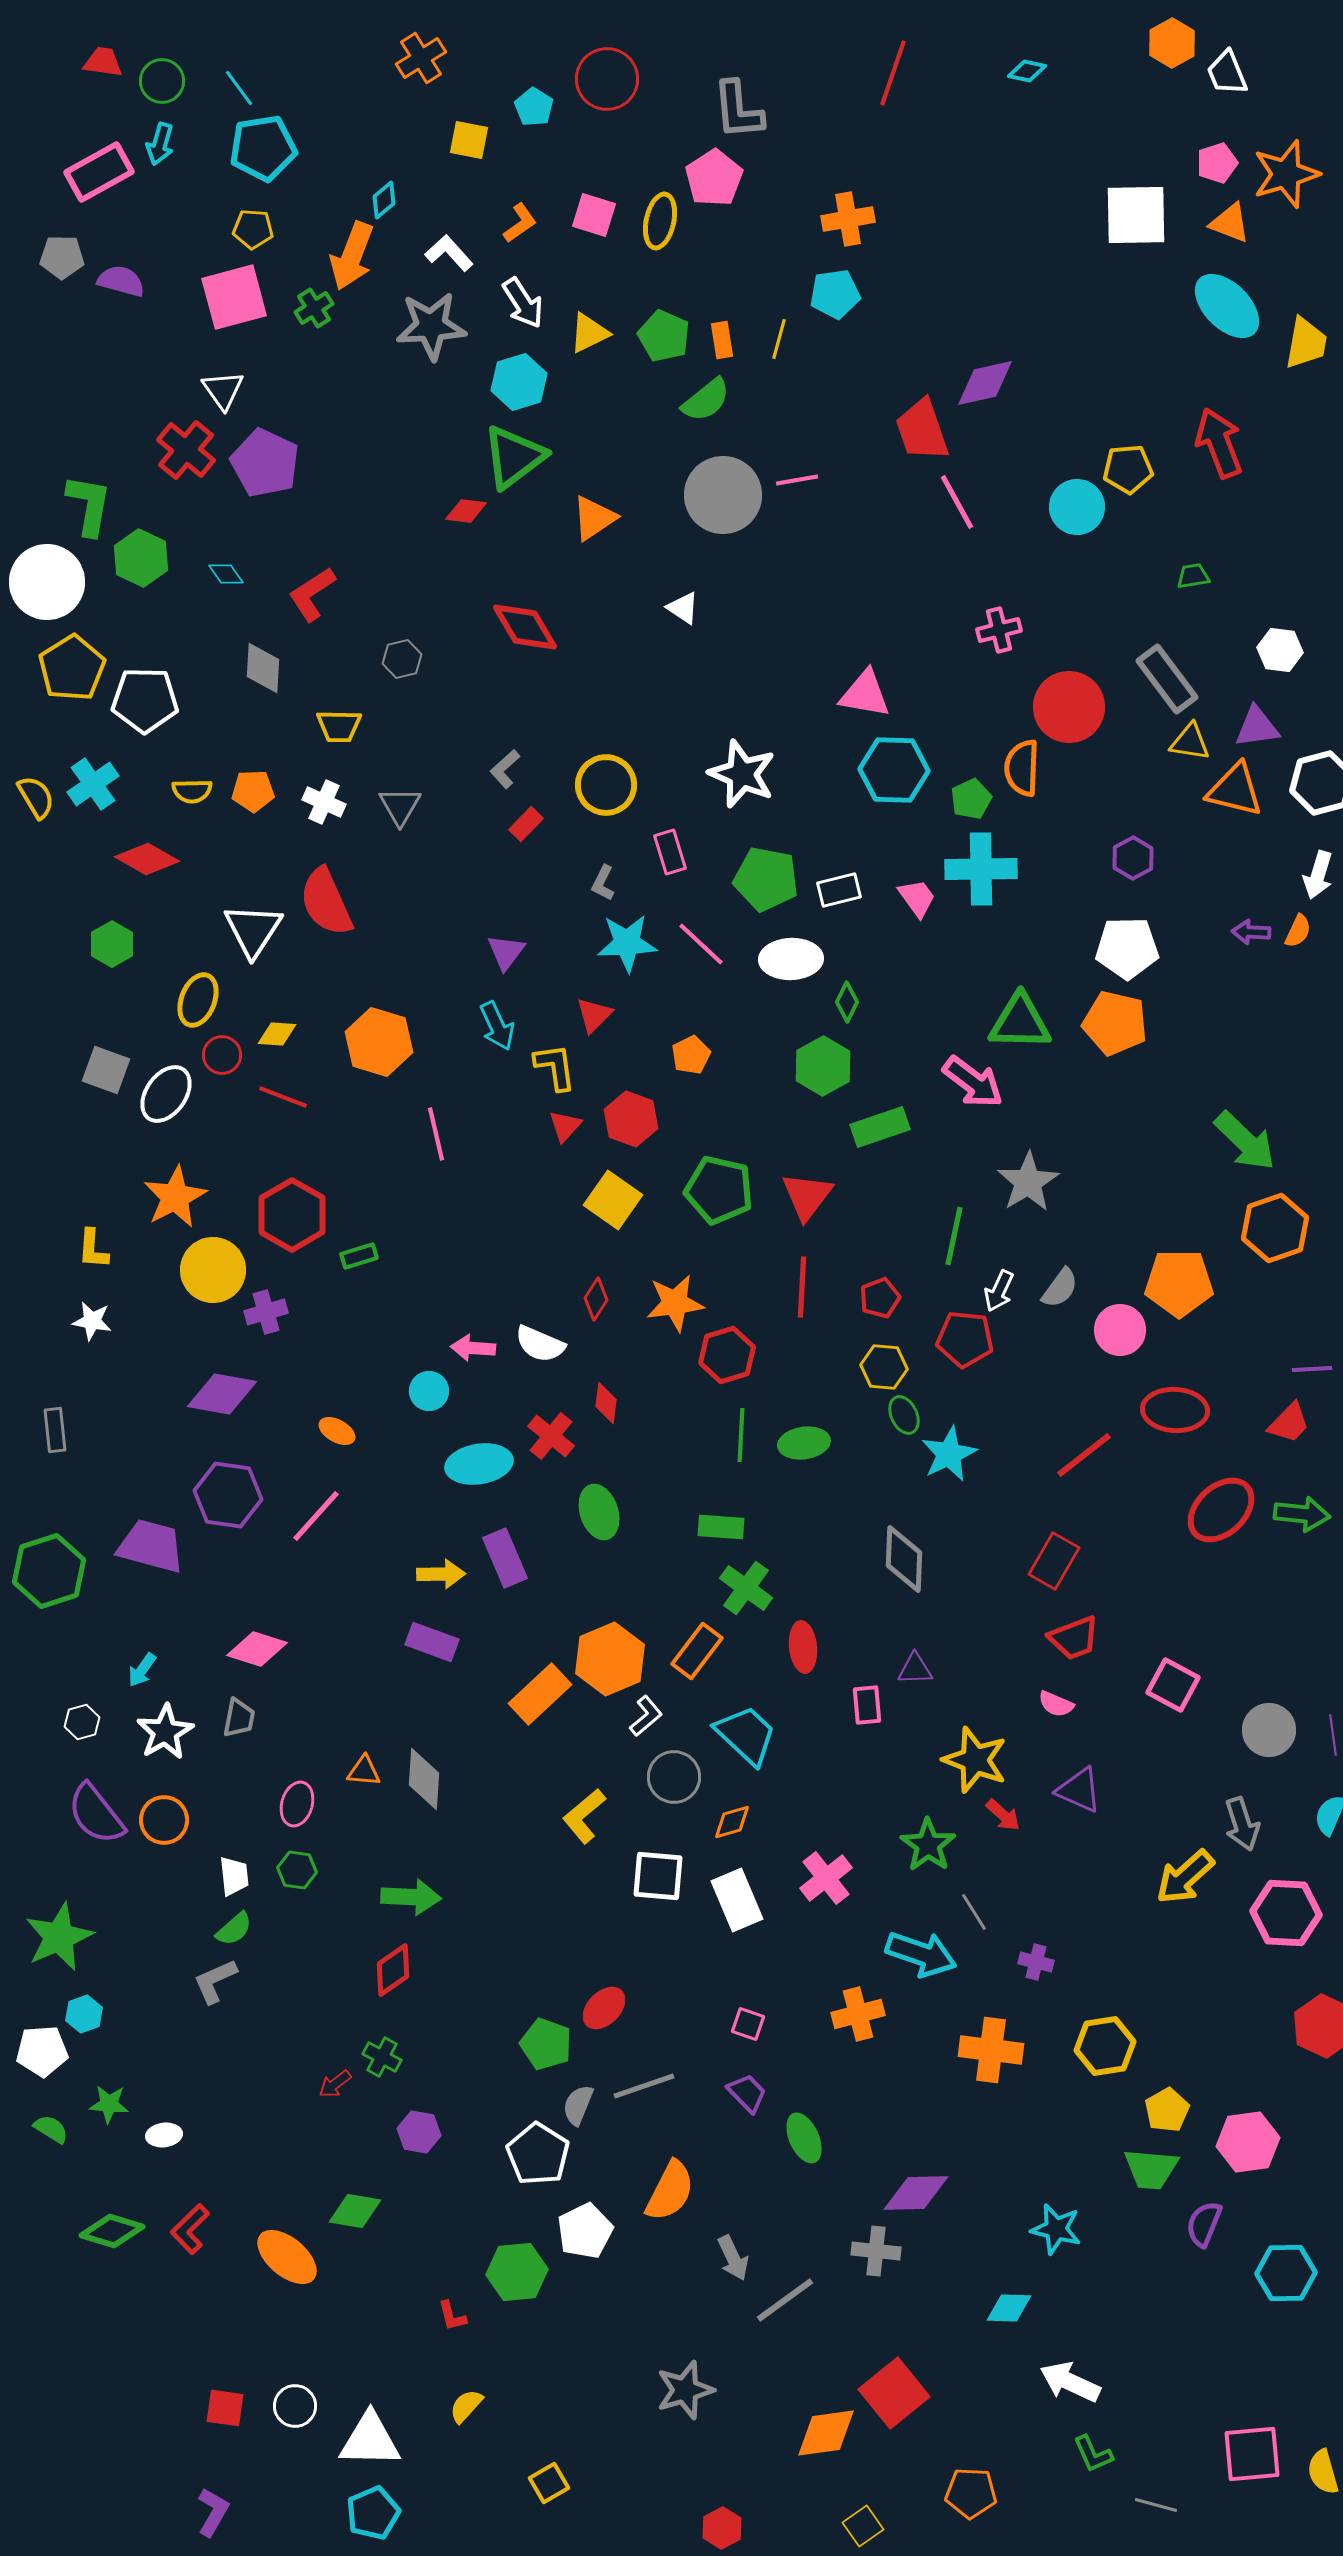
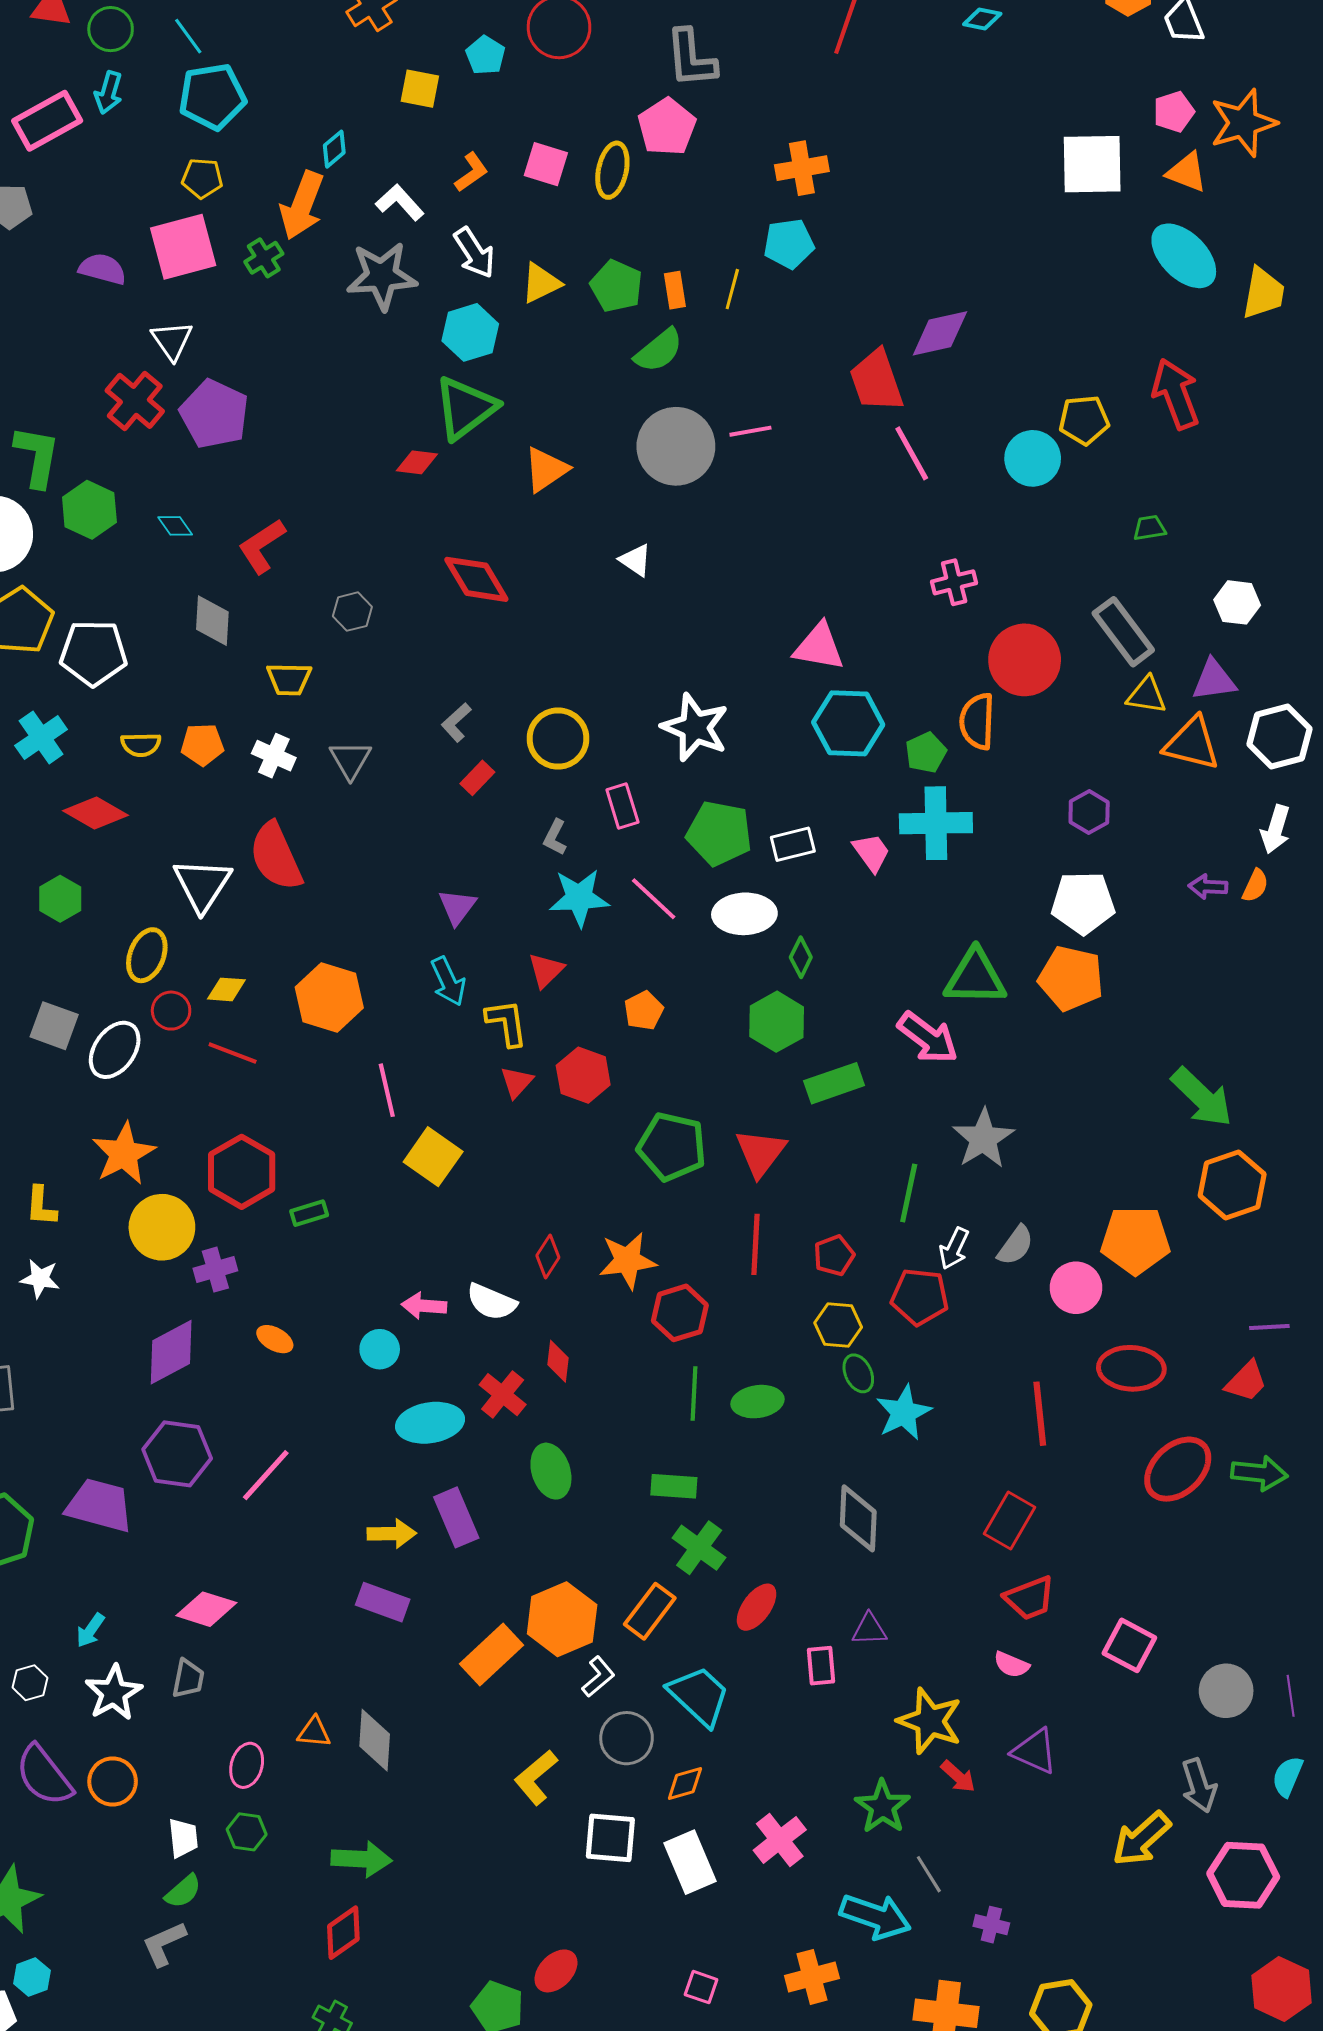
purple semicircle: (121, 281) -> (103, 269), moved
yellow square: (613, 1200) -> (433, 1157), moved
purple diamond: (222, 1394) -> (171, 1352), turned -38
orange ellipse: (337, 1431) -> (275, 1339), moved
red line: (1084, 1455) -> (1040, 1414), turned -58
red ellipse: (803, 1647) -> (757, 1607), turned 42

